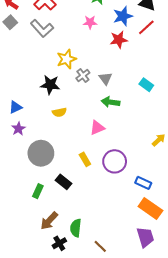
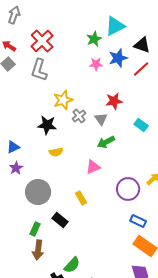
pink star: (90, 22) -> (96, 64), moved
gray L-shape: (42, 28) -> (39, 70), turned 60
red star: (119, 40) -> (114, 101), moved
green arrow: (111, 102) -> (106, 142), turned -36
purple circle: (115, 161) -> (128, 189), moved
brown arrow: (49, 221) -> (38, 250), moved, turned -36
green semicircle: (76, 228) -> (72, 265), turned -144

